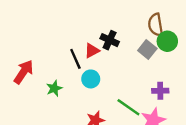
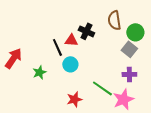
brown semicircle: (156, 25) -> (114, 20), moved
gray square: (147, 49) -> (129, 49), moved
red triangle: (92, 51) -> (71, 40), turned 32

